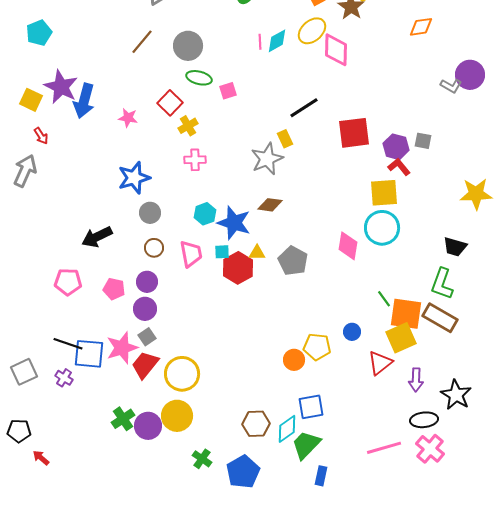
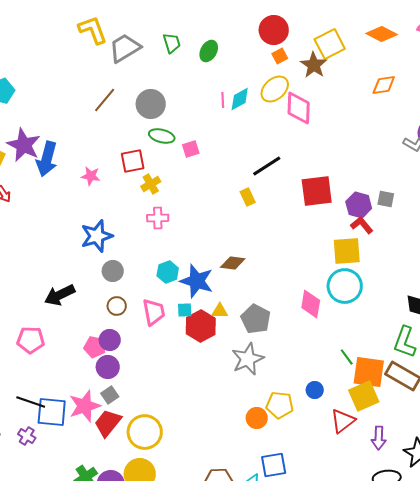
red square: (170, 103) -> (133, 161), turned 35
gray star: (267, 159) -> (248, 359), moved
pink pentagon: (114, 289) -> (95, 347), moved

